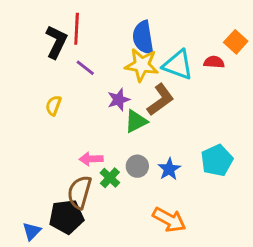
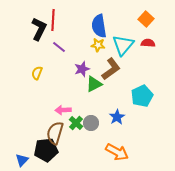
orange square: (236, 42) -> (146, 19), moved
yellow star: (142, 65) -> (98, 45), size x0.6
cyan triangle: (178, 65) -> (123, 45), turned 50
cyan pentagon: (217, 160) -> (142, 96), moved
gray circle: (137, 166) -> (91, 123), moved

